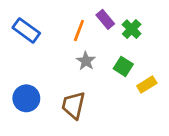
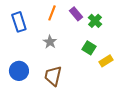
blue rectangle: (26, 30) -> (19, 22), turned 36
orange line: (79, 30) -> (52, 13), moved
gray star: (86, 61) -> (50, 42), moved

